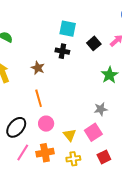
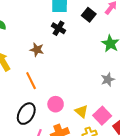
black cross: (62, 51) -> (59, 28), turned 32
orange line: (39, 98) -> (31, 81), moved
pink square: (93, 132) -> (102, 116), moved

